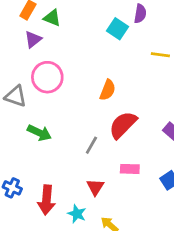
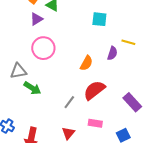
purple semicircle: (140, 14) -> (112, 53), moved
cyan square: (118, 29) -> (99, 19), turned -35
gray triangle: (16, 96) -> (18, 71), moved, turned -36

